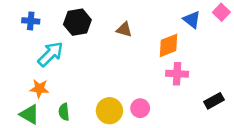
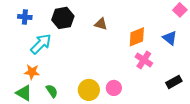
blue triangle: (192, 20) -> (170, 38), moved
pink cross: (177, 74) -> (144, 60), turned 30
green semicircle: (64, 112) -> (52, 91), turned 152

